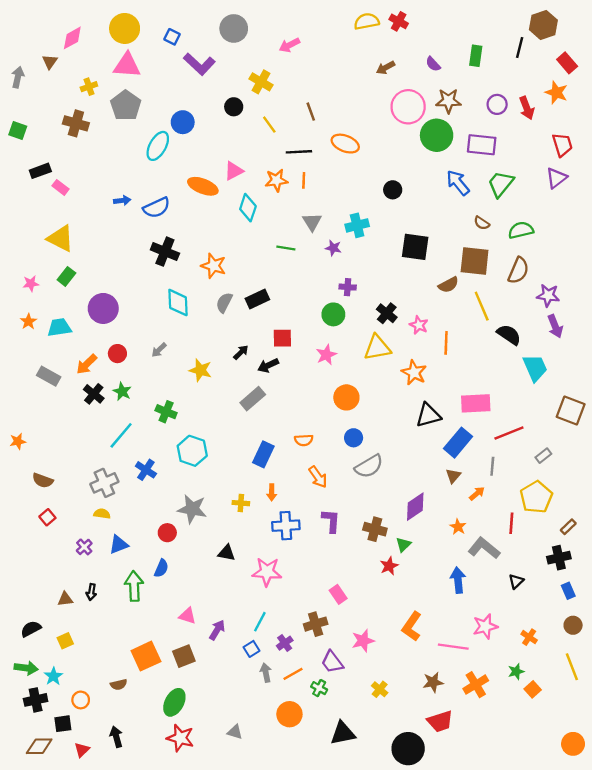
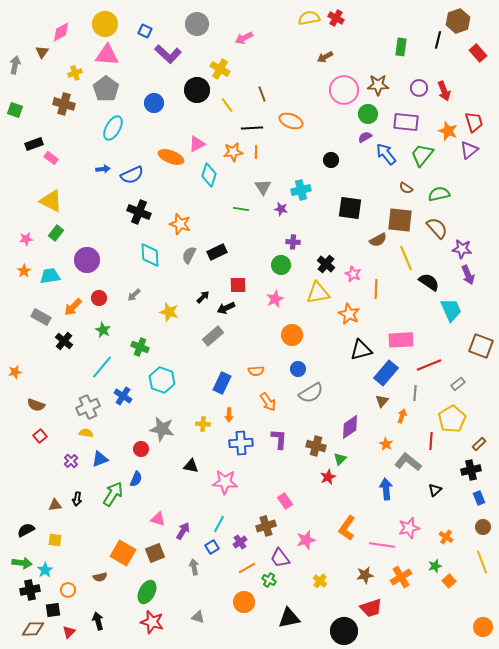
purple semicircle: (433, 64) -> (365, 137), moved, turned 104
orange star: (556, 93) -> (448, 131), moved
black circle: (234, 107) -> (197, 90), size x1.6
green circle: (437, 135) -> (368, 114), size x0.7
cyan ellipse: (158, 146) -> (113, 128), moved
brown semicircle: (518, 271) -> (437, 228), turned -65
black cross: (94, 394) -> (64, 341), moved
orange arrow: (477, 494) -> (402, 416), turned -32
green arrow: (134, 586) -> (113, 494), turned 35
yellow square: (65, 641) -> (55, 540), turned 32
orange square: (146, 656) -> (123, 553), turned -35
gray arrow: (266, 673) -> (194, 567), moved

